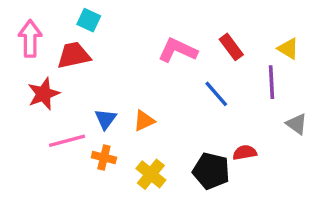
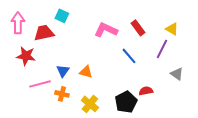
cyan square: (89, 20) -> (62, 16), moved
purple line: (271, 82) -> (162, 49), turned 30
red star: (44, 94) -> (26, 56), turned 30
orange triangle: (144, 121) -> (86, 72), turned 40
black pentagon: (211, 171) -> (126, 102), turned 30

